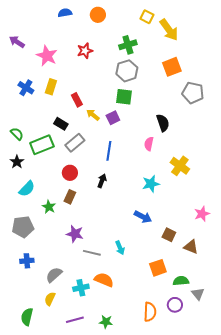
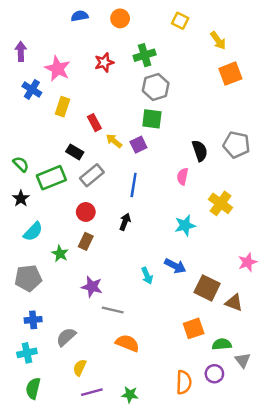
yellow arrow: (169, 30) -> (218, 40), moved, size x0.7
purple arrow: (17, 42) -> (21, 51), turned 56
green cross: (128, 45) -> (145, 55), moved
orange square: (172, 67) -> (230, 74), moved
blue cross: (26, 88) -> (32, 89), moved
gray pentagon: (193, 93) -> (236, 145), moved
brown square: (169, 235) -> (207, 288), size x1.5
cyan arrow: (120, 248) -> (147, 276), moved
cyan cross: (81, 288) -> (27, 353), moved
yellow semicircle: (50, 299) -> (80, 368), moved

